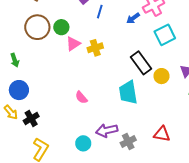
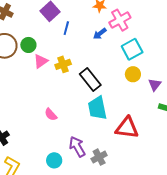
black rectangle: (141, 63) -> (90, 79), moved
yellow circle: (161, 76) -> (133, 74), moved
purple arrow: (107, 130) -> (77, 147), turned 75
red triangle: (162, 134) -> (127, 128), moved, size x1.4

